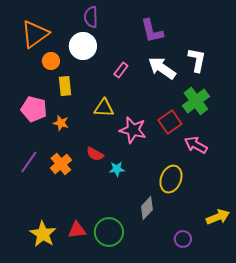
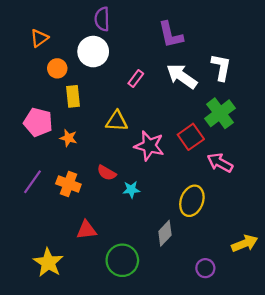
orange triangle: (35, 34) -> (39, 38), size x0.6
orange cross: (61, 164) -> (68, 184), turned -30
red triangle: (77, 230) -> (86, 230), moved

